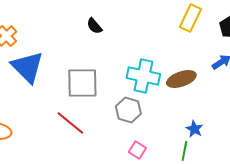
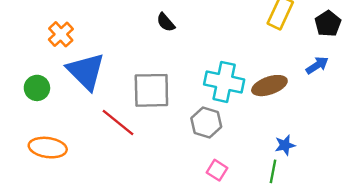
red line: (70, 123) -> (118, 123), moved
blue star: (194, 129) -> (285, 145), turned 30

